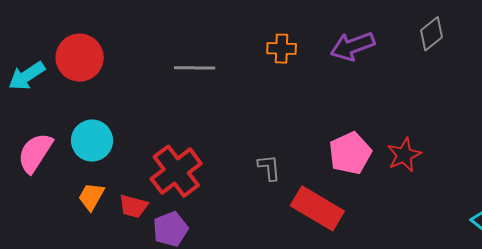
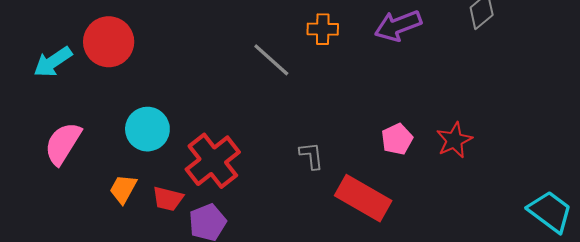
gray line: (195, 68) -> (271, 60), moved, turned 42
cyan circle: (92, 141) -> (147, 129), moved
pink pentagon: (350, 153) -> (397, 139), size x0.7

